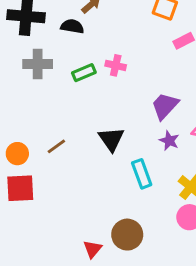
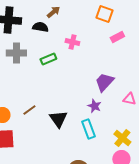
pink cross: (116, 65) -> (72, 42), moved
black triangle: (111, 139) -> (58, 119), moved
purple star: (169, 141) -> (94, 106), moved

